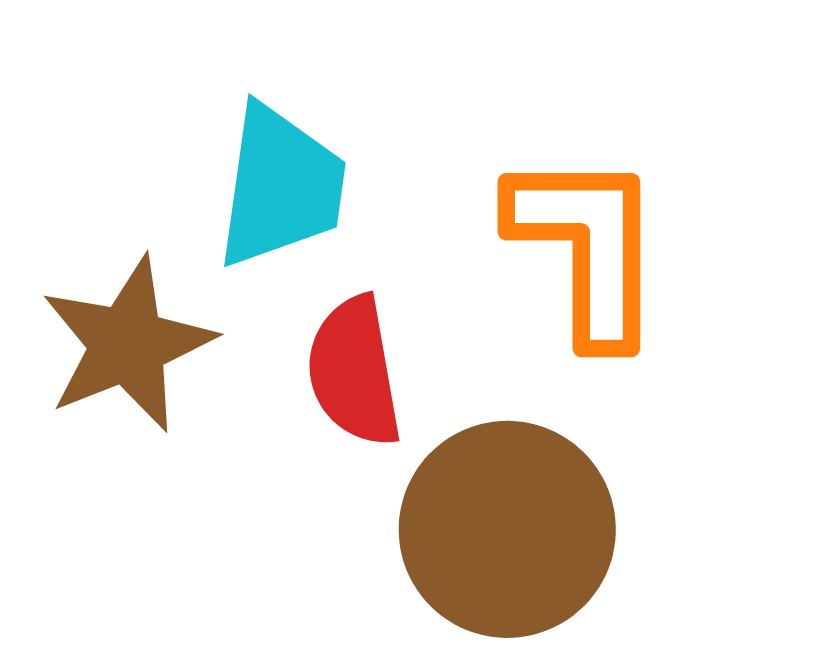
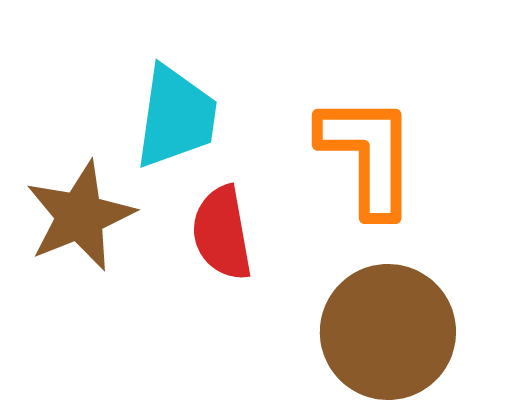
brown circle: (507, 529) -> (388, 332), moved

